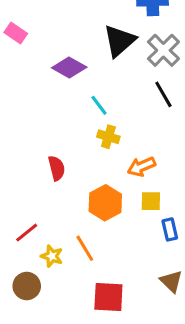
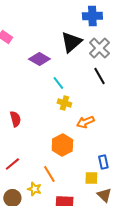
red semicircle: (57, 168) -> (15, 119), moved
yellow square: (151, 201) -> (91, 178), moved
yellow star: (52, 256) -> (34, 189), moved

